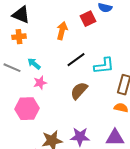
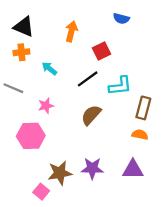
red square: (88, 19) -> (102, 51), moved
orange arrow: (62, 31) -> (71, 31), moved
cyan arrow: (34, 64) -> (49, 68), moved

